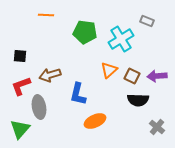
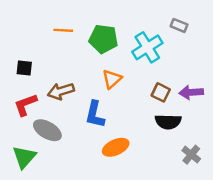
orange line: (46, 15) -> (63, 30), moved
orange triangle: (109, 70) -> (112, 79), moved
gray ellipse: (39, 107) -> (47, 130), turned -50

